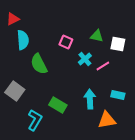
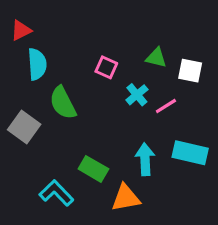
gray square: (15, 91) -> (24, 127), moved
cyan rectangle: (118, 95) -> (190, 153), size x1.5
cyan L-shape: (35, 120) -> (56, 193), turned -75
orange triangle: (107, 120) -> (126, 198), moved

